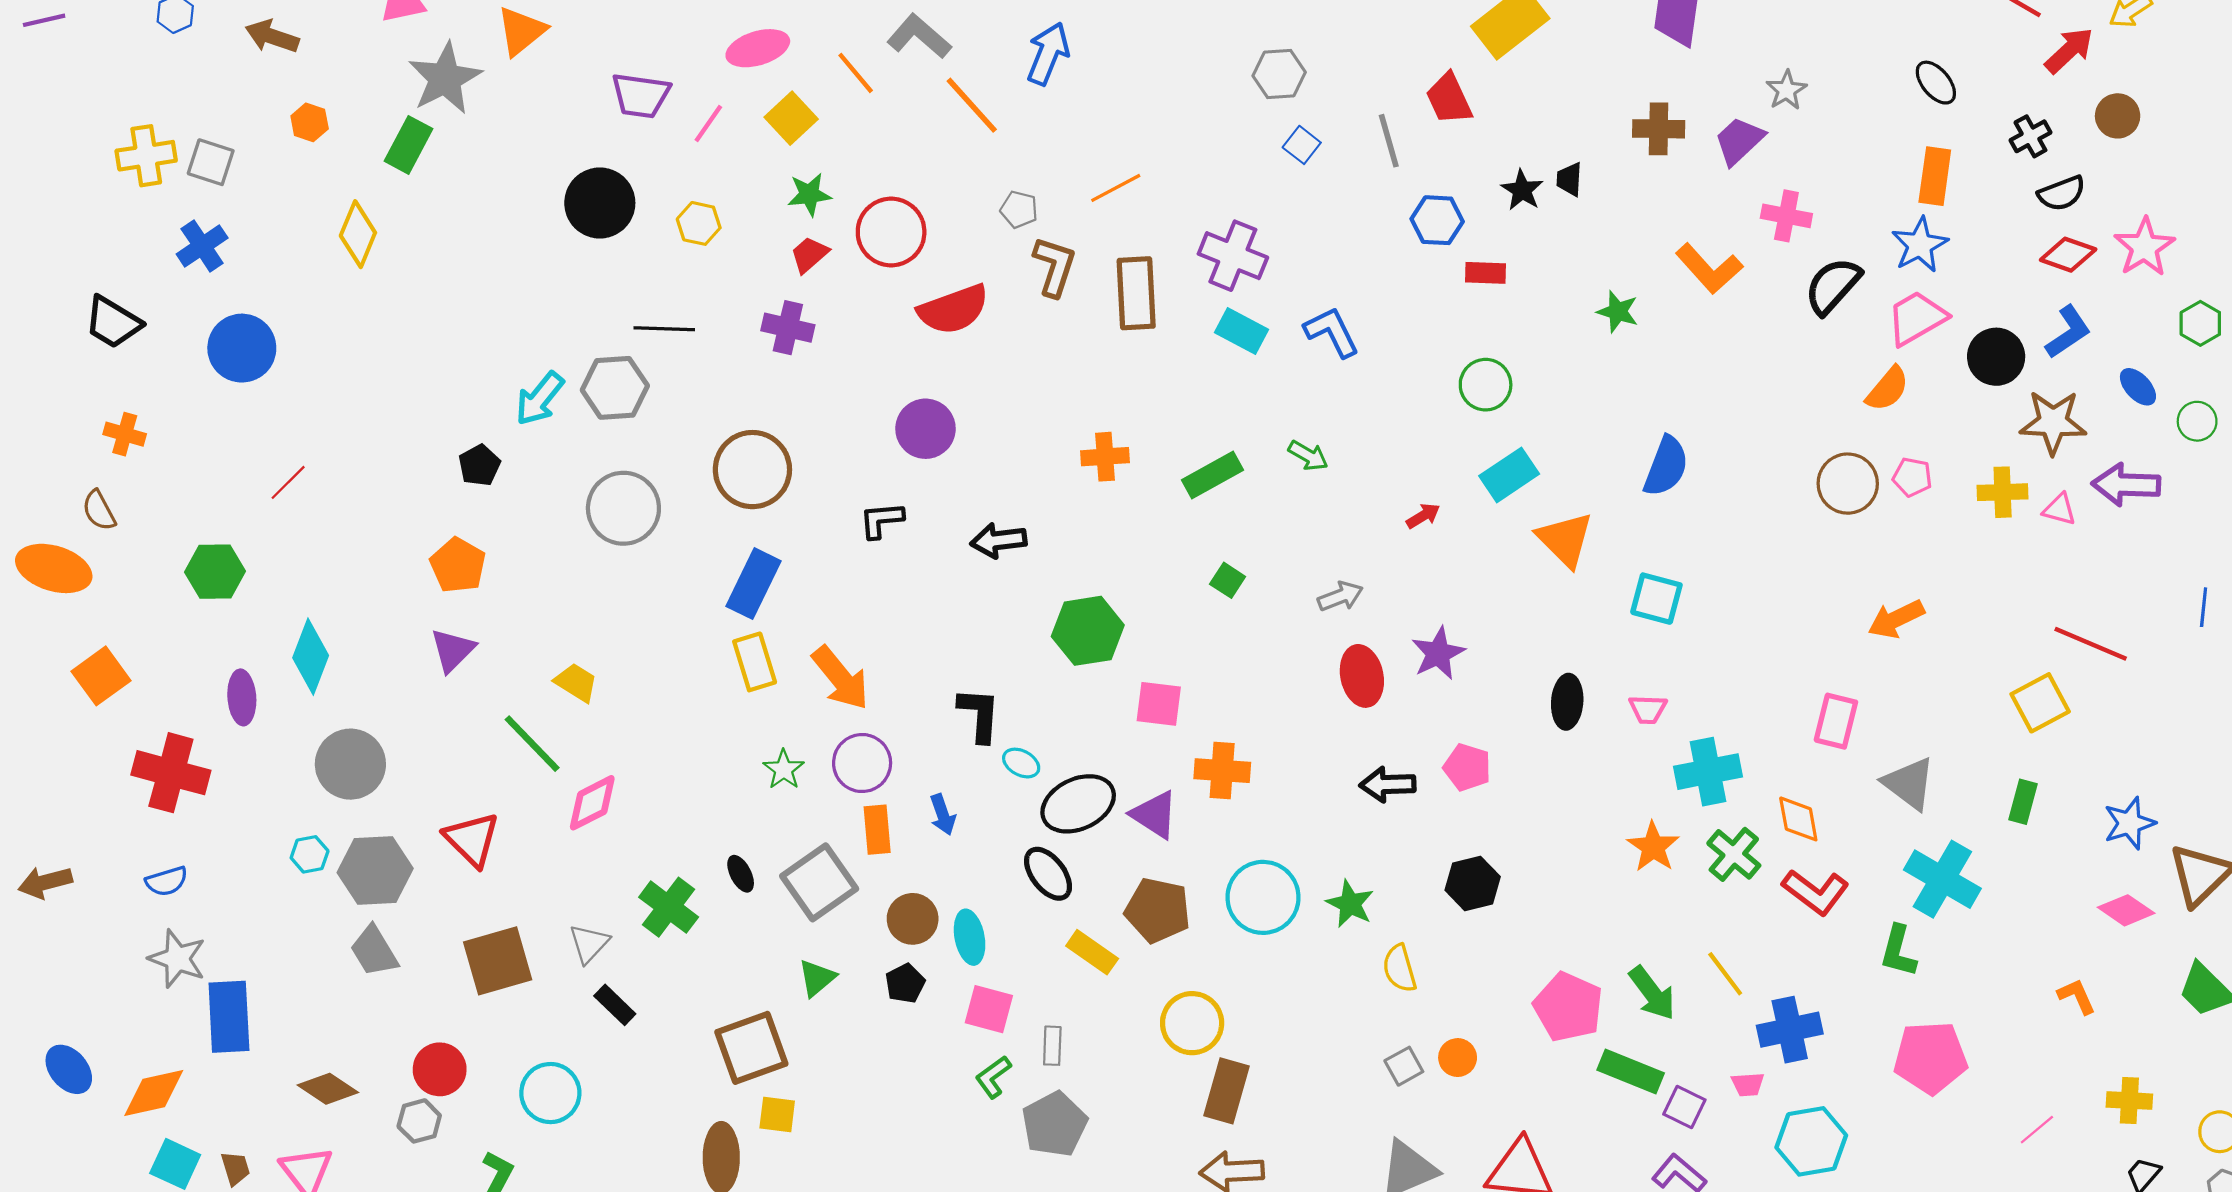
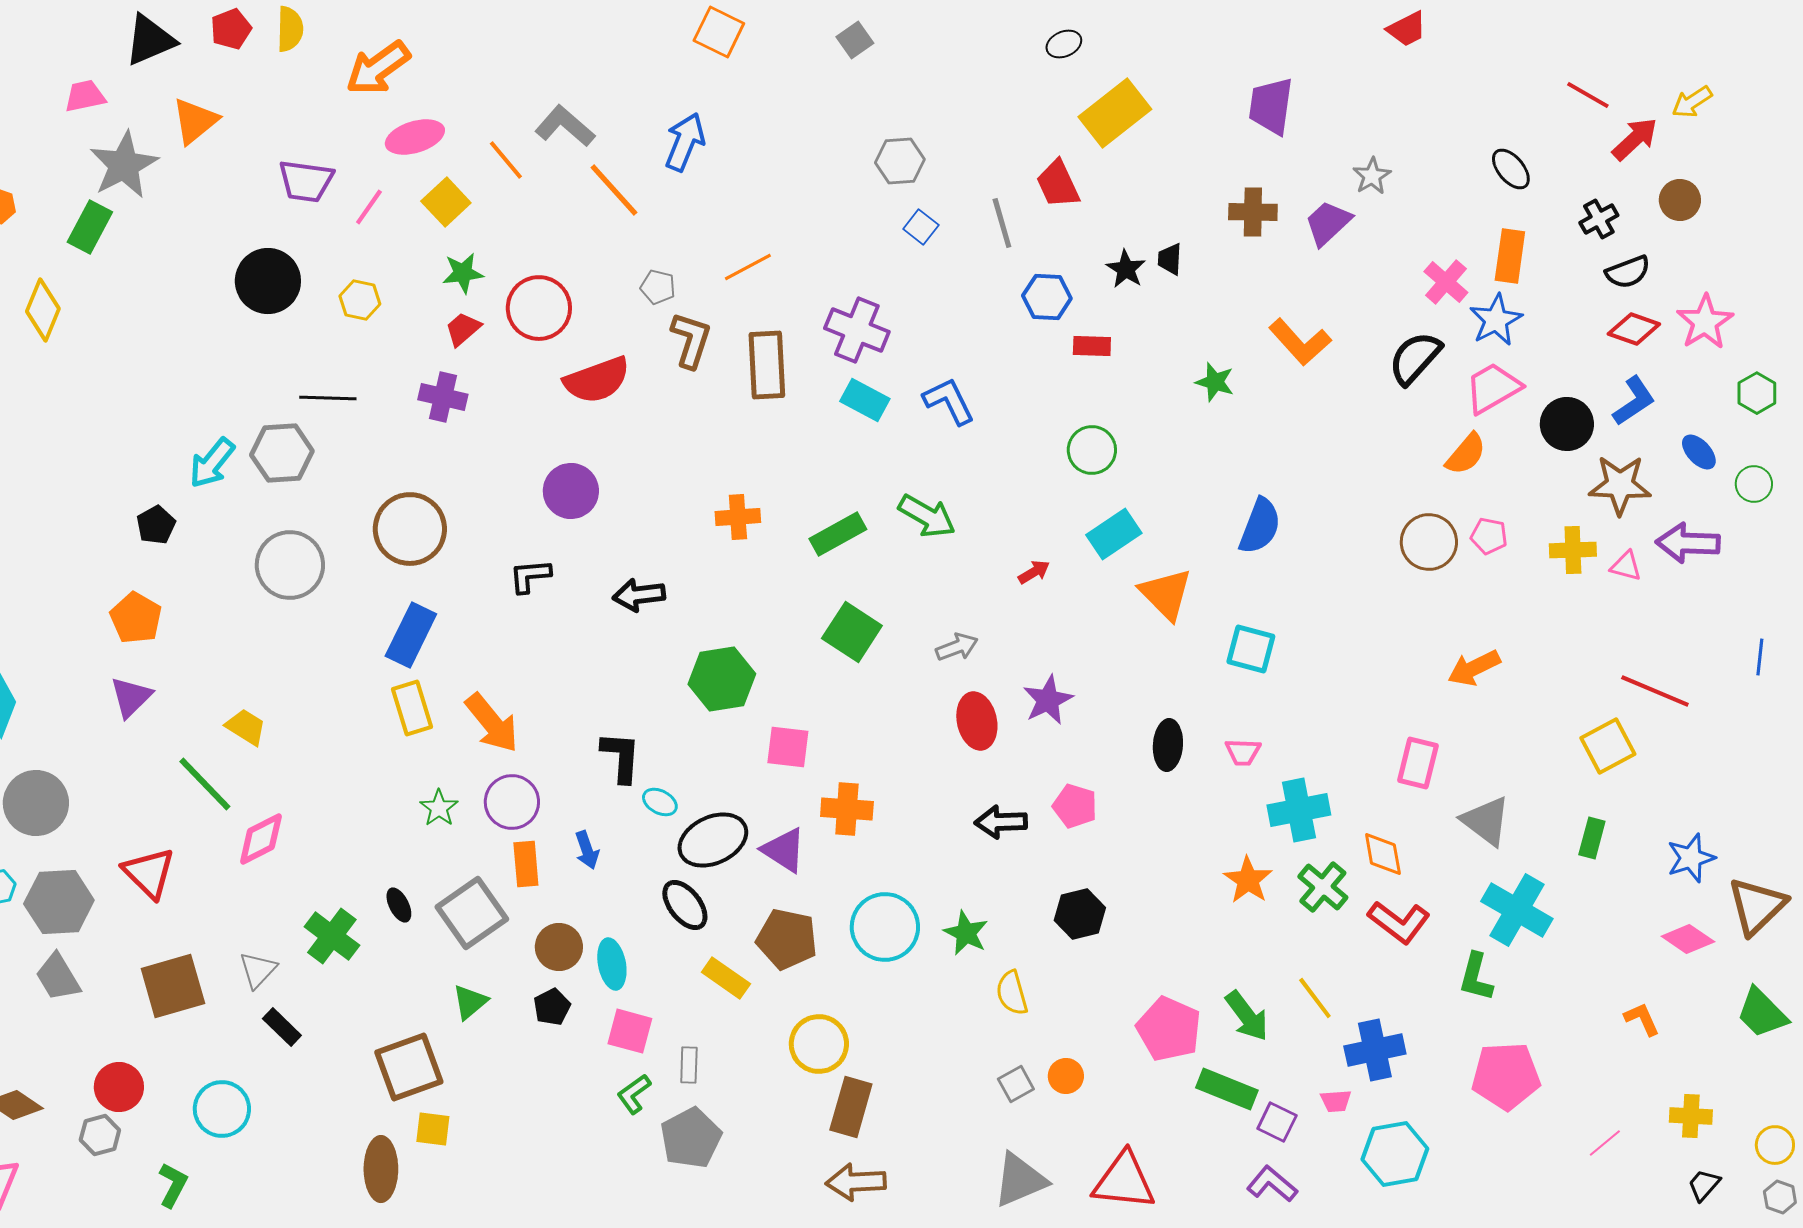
pink cross: (1786, 216) -> (1446, 282), moved, turned 30
green arrow: (1308, 456) -> (927, 516), size x1.5
green square: (1228, 580) -> (852, 632), size x1.8

